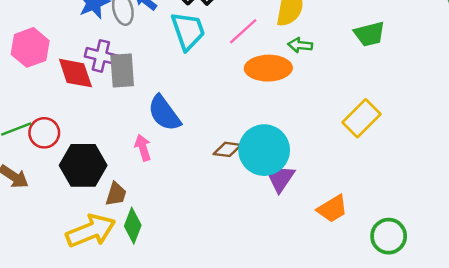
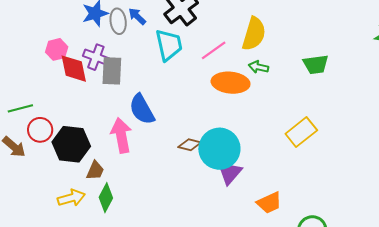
pink hexagon: (30, 47) -> (57, 49), moved, size x0.7
red circle: (44, 133) -> (40, 130), moved
pink arrow: (143, 148) -> (121, 135), size x1.6
yellow arrow: (91, 231) -> (71, 198), size x0.7

